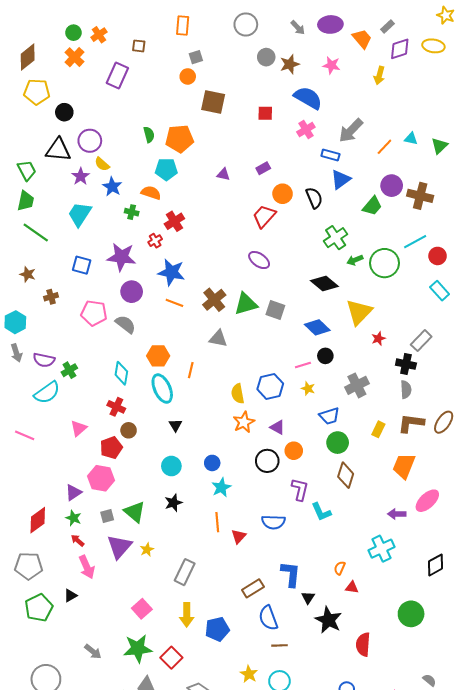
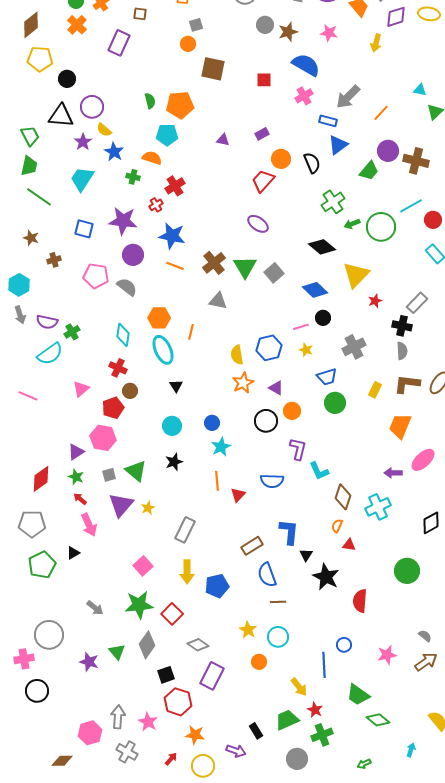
cyan triangle: (411, 139) -> (420, 90), moved
green triangle: (246, 304) -> (245, 267), turned -45
gray square: (275, 310) -> (274, 273), turned 30
brown diamond: (346, 475) -> (343, 497), moved

